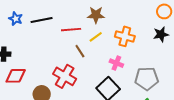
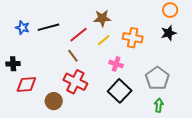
red line: (71, 30) -> (79, 35), turned -30
brown line: (80, 51) -> (73, 56), moved
pink cross: (116, 63) -> (116, 64), moved
gray pentagon: (147, 79) -> (157, 78), turned -30

